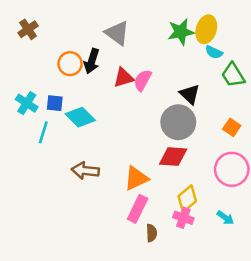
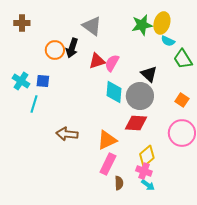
brown cross: (28, 29) -> (22, 23), turned 35
cyan diamond: (80, 117) -> (114, 92), moved, turned 50
cyan arrow: (225, 218) -> (148, 185), moved

